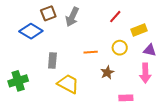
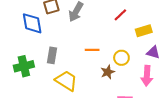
blue diamond: (31, 31) -> (32, 23), turned 45
yellow circle: (120, 48) -> (121, 58), moved
green cross: (18, 81) -> (24, 66), moved

